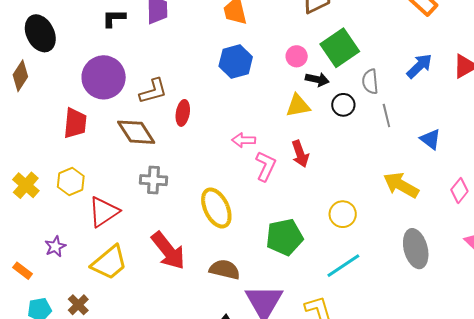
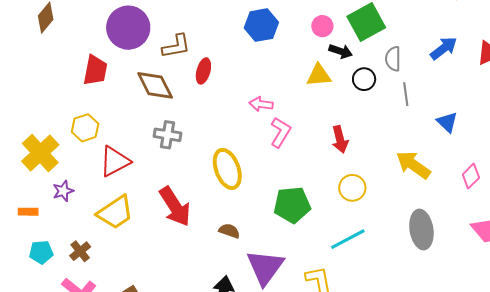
red arrow: (300, 154) -> (340, 139), moved
yellow cross: (26, 185) -> (40, 153), moved, size x1.4
brown semicircle: (225, 269) -> (229, 231), size x0.7
orange rectangle: (23, 271) -> (28, 212), turned -42

